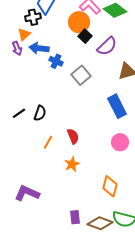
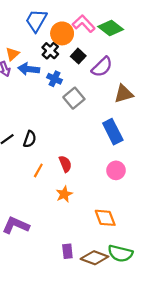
black cross: (33, 17) -> (50, 51), moved, turned -35
orange circle: (79, 22) -> (62, 33), moved
blue cross: (56, 61) -> (55, 79), moved
orange diamond: (110, 186) -> (105, 218), turned -35

